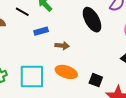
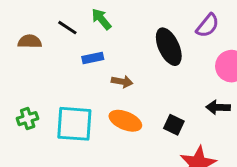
black square: (96, 80) -> (174, 125), moved

